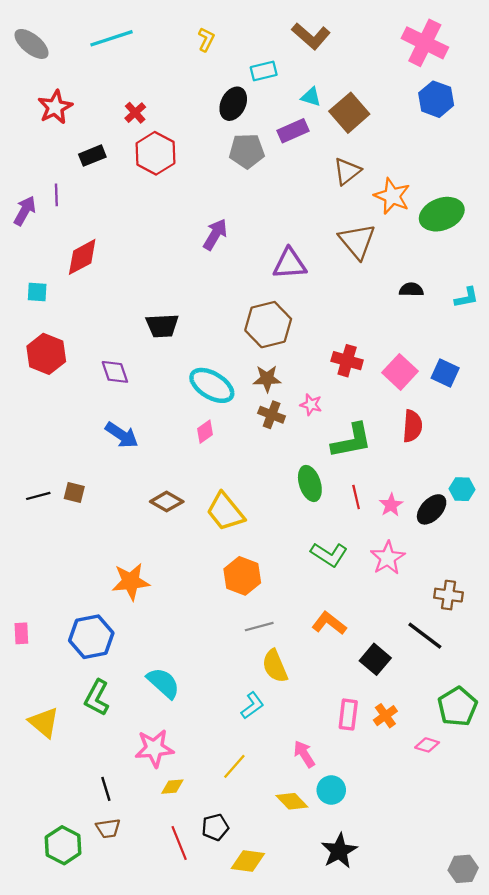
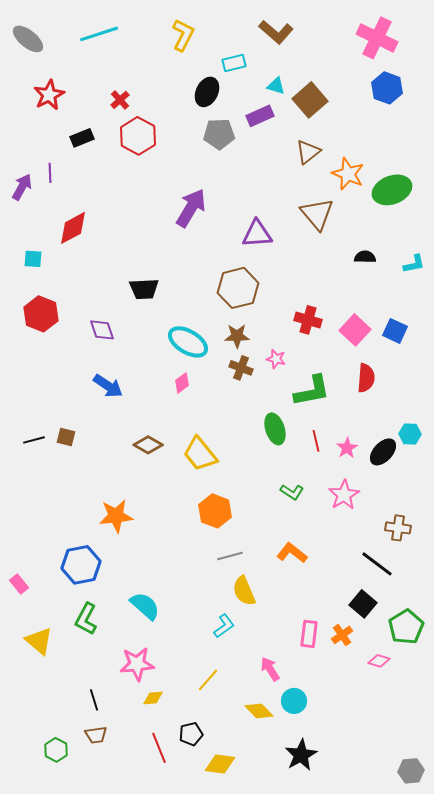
yellow L-shape: (206, 39) -> (183, 35), size x1.5
purple arrow: (215, 234) -> (191, 208), size x1.4
green L-shape: (329, 554) -> (292, 492), size x0.7
pink rectangle: (21, 633) -> (19, 584), moved, turned -36
black square: (375, 659) -> (363, 604), moved
green hexagon: (63, 845) -> (56, 750), size x0.7

